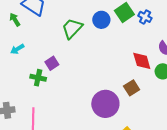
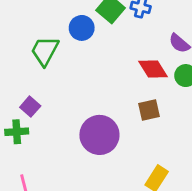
brown square: (132, 88) -> (149, 110), turned 35
purple circle: (105, 104) -> (99, 135), moved

